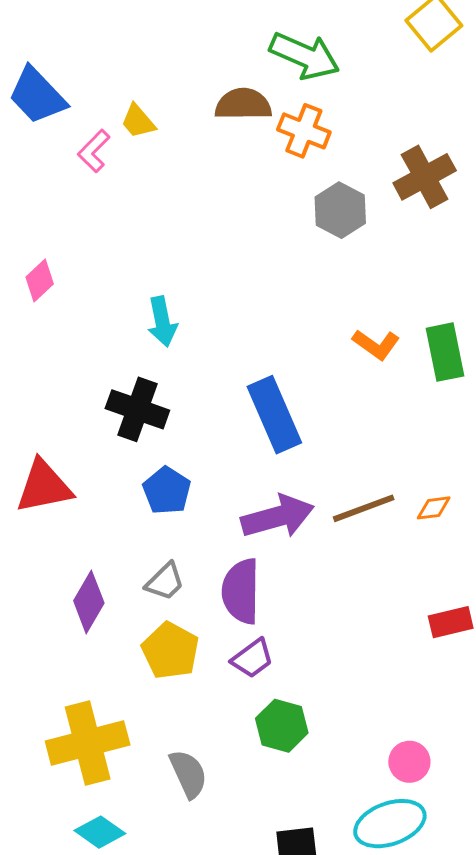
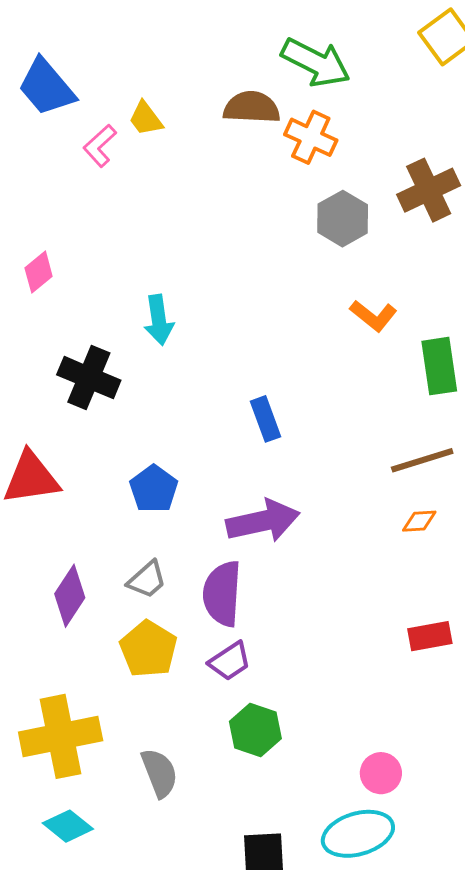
orange L-shape: (376, 344) -> (373, 316), moved
black cross: (137, 409) -> (89, 378), moved
blue rectangle: (274, 415) -> (266, 419), size x0.6
brown line: (364, 508) -> (422, 460), moved

